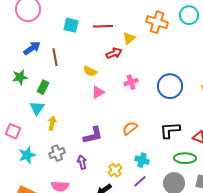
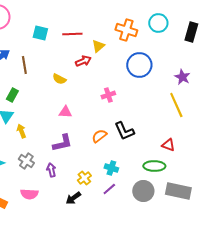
pink cross: (131, 82) -> (108, 95), moved
blue circle: (170, 86) -> (139, 65), moved
pink triangle: (98, 92) -> (65, 112), moved, turned 32
yellow arrow: (52, 123) -> (21, 131), turned -32
black L-shape: (170, 130) -> (124, 131), moved, turned -110
gray cross: (57, 153) -> (26, 161), turned -35

